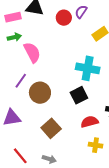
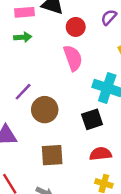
red circle: (64, 18) -> (76, 27), moved
pink semicircle: (32, 52) -> (73, 58), moved
brown square: (51, 128) -> (52, 155), turned 30

